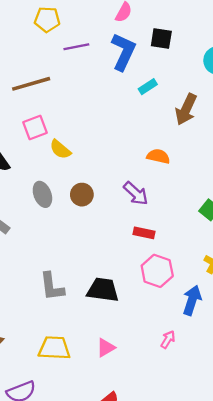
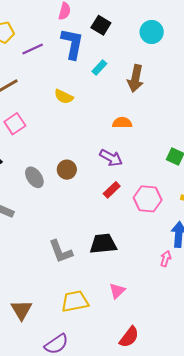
black square: (161, 39) -> (101, 25), turned 36
yellow semicircle: (60, 149) -> (64, 97), moved
red rectangle: (144, 233) -> (112, 190), moved, turned -42
pink hexagon: (157, 271) -> (148, 199), moved
pink arrow: (168, 339) -> (166, 259), moved

